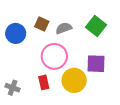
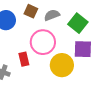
green square: (96, 26) -> (78, 23), moved
red rectangle: (44, 82) -> (24, 59), moved

